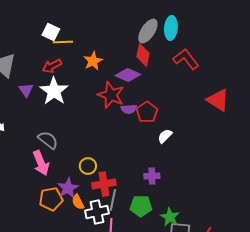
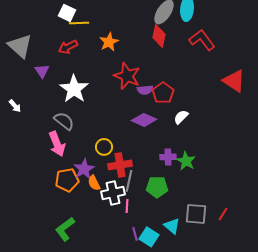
purple diamond: (128, 75) -> (144, 120), moved
white star: (54, 91) -> (74, 89), moved
green star: (170, 217) -> (186, 161), moved

